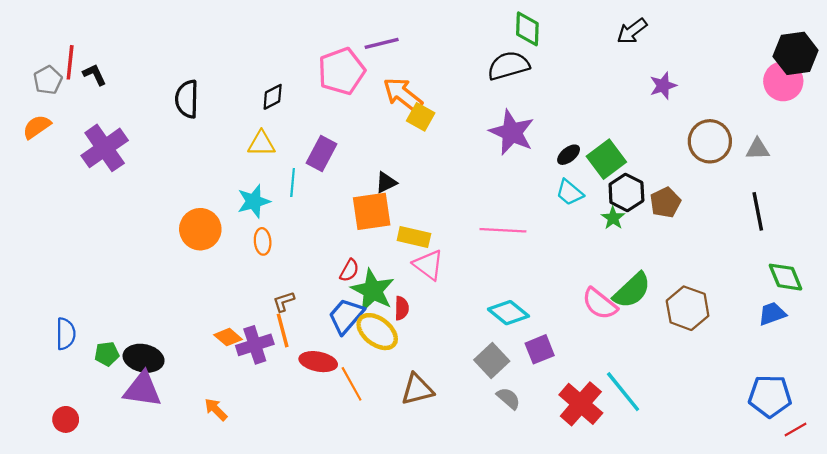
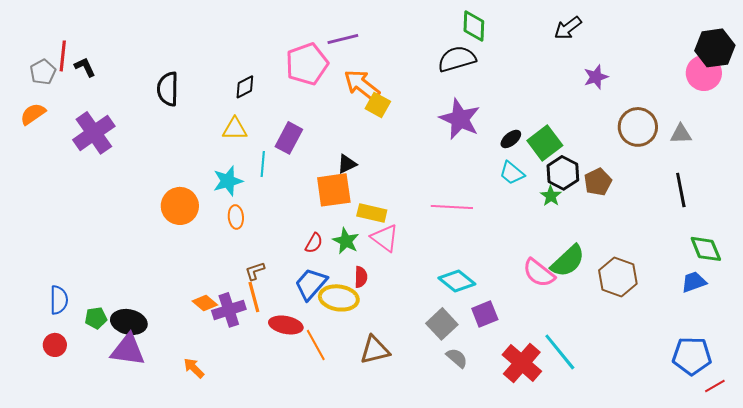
green star: (373, 290) -> (346, 241), moved, size x0.7
yellow ellipse: (377, 332) -> (339, 298), turned -30
red circle: (66, 419) -> (55, 345), moved

